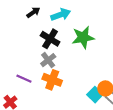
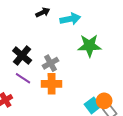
black cross: (50, 39) -> (22, 56), moved
orange cross: (52, 80) -> (52, 84), turned -30

